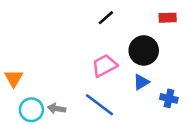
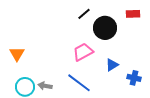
black circle: (144, 50) -> (105, 28), moved
orange triangle: (14, 78) -> (17, 54), moved

